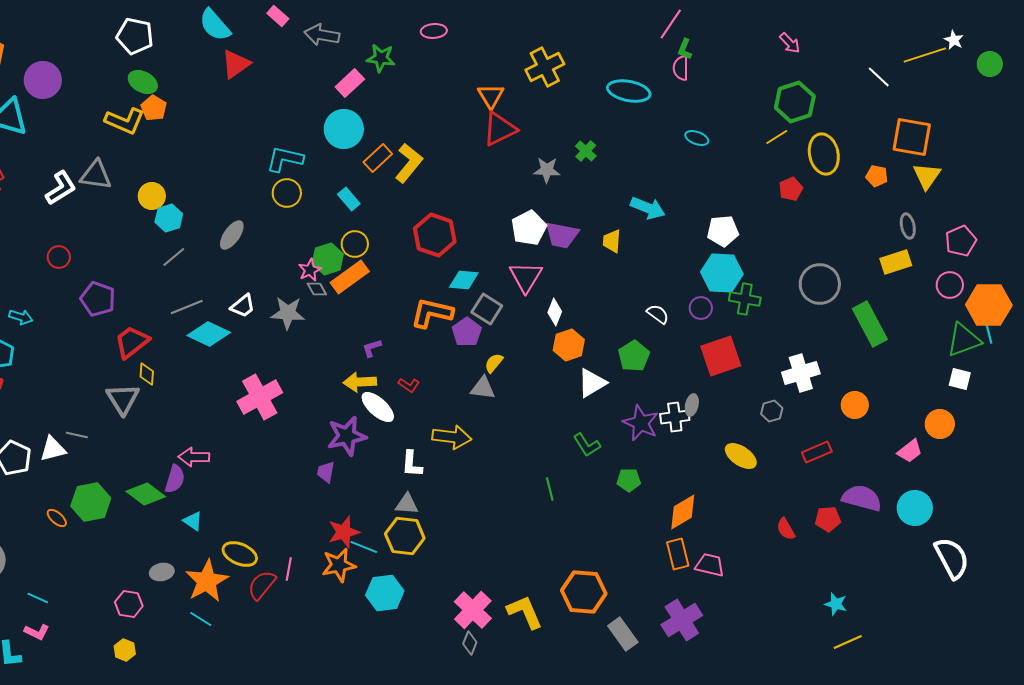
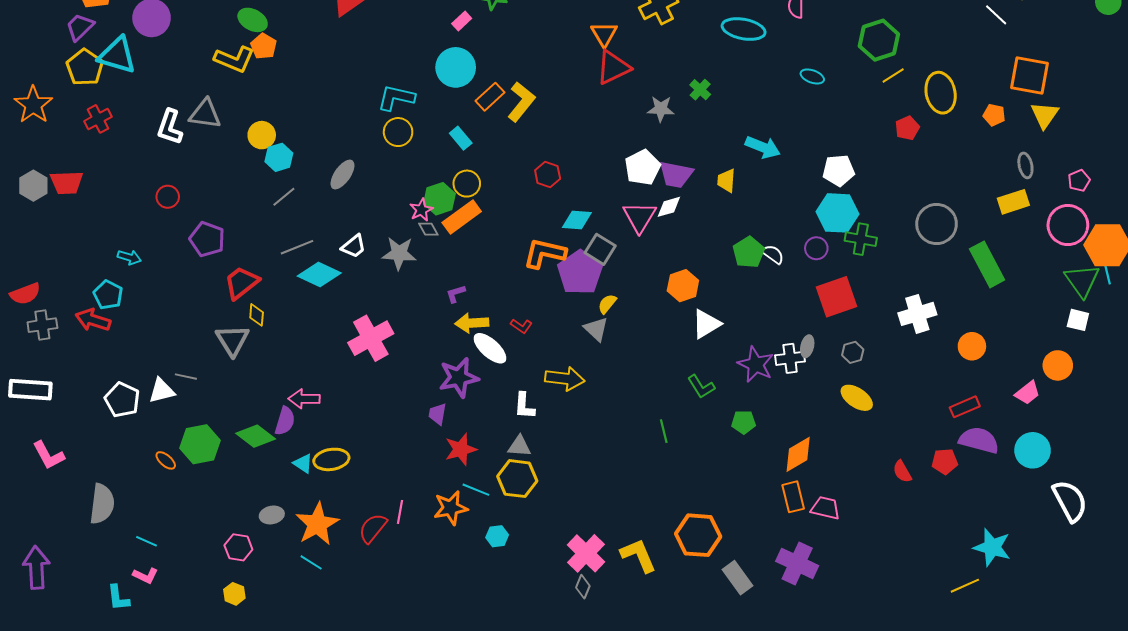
pink rectangle: (350, 83) -> (462, 21), size x0.7
green hexagon: (795, 102) -> (879, 40), moved
white L-shape: (61, 188) -> (170, 127), turned 141
red hexagon: (435, 235) -> (548, 175), size x0.6
pink pentagon: (961, 241) -> (1079, 181), size x0.7
pink circle: (950, 285) -> (1068, 225), size x1.5
white diamond: (555, 312) -> (669, 207), moved, turned 52
purple pentagon: (467, 332) -> (580, 273), size x1.5
green triangle: (964, 340) -> (1082, 281), turned -45
purple L-shape: (372, 348) -> (456, 294), moved
green pentagon: (634, 356) -> (749, 252), moved
gray triangle: (483, 388) -> (596, 329), turned 36
gray hexagon: (772, 411) -> (853, 352), moved
red rectangle: (817, 452) -> (965, 407), moved
red star: (344, 532) -> (461, 449), moved
yellow ellipse: (240, 554) -> (331, 459), moved, turned -32
cyan hexagon: (385, 593) -> (497, 536), size x0.6
cyan star: (836, 604) -> (992, 547), moved, size x1.6
purple cross: (682, 620) -> (797, 563), turned -33

